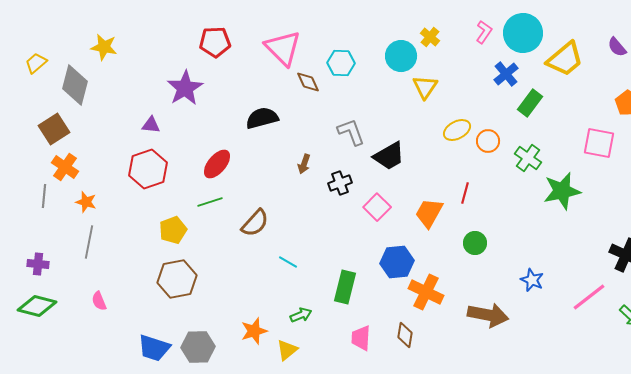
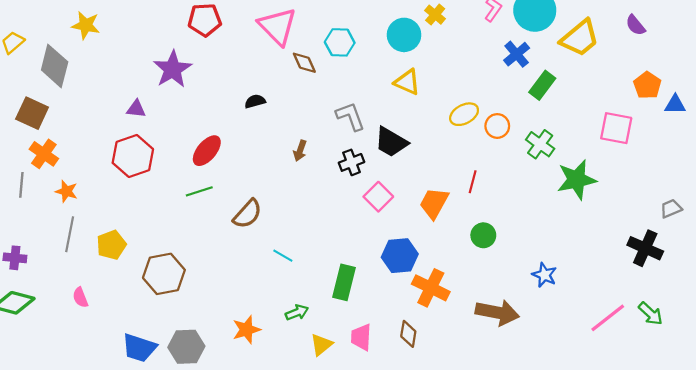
yellow triangle: (425, 87) -> (407, 82), moved, turned -40
black semicircle: (262, 118) -> (255, 101), size x0.6
brown square: (54, 129) -> (32, 113), turned -32
black trapezoid: (389, 156) -> (391, 142), turned 60
black cross: (340, 183) -> (351, 162), moved
yellow pentagon: (173, 230) -> (111, 245), moved
pink line: (589, 297) -> (608, 318), moved
yellow triangle: (287, 350) -> (321, 345), moved

